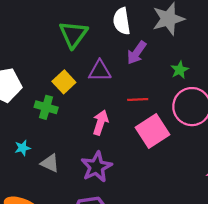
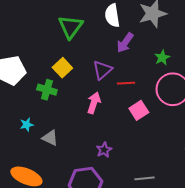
purple triangle: (100, 71) -> (102, 70), moved, turned -40
pink square: (153, 131) -> (139, 110), size x0.7
purple star: (96, 167) -> (104, 150), moved, size x0.6

